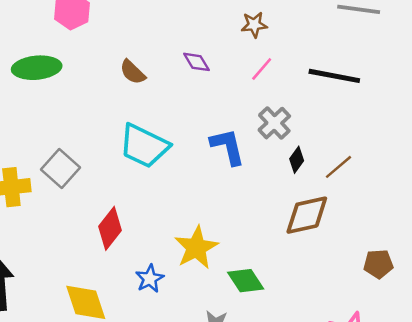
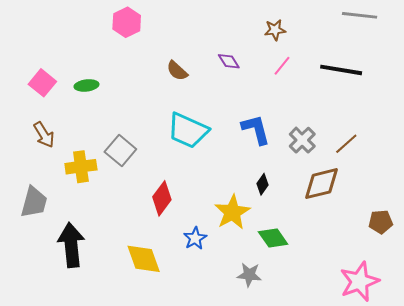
green ellipse: (37, 68) -> (86, 85), moved, size x0.6
gray cross: (274, 123) -> (302, 140), moved
black diamond: (297, 160) -> (263, 184), moved

